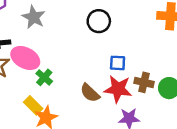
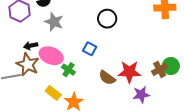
blue square: (118, 63) -> (90, 49), moved, turned 32
brown cross: (144, 82) -> (160, 69), moved, turned -35
yellow rectangle: (33, 105) -> (53, 93), moved

